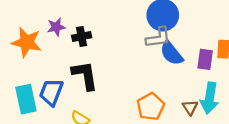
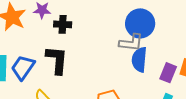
blue semicircle: (171, 53) -> (139, 60), turned 30

